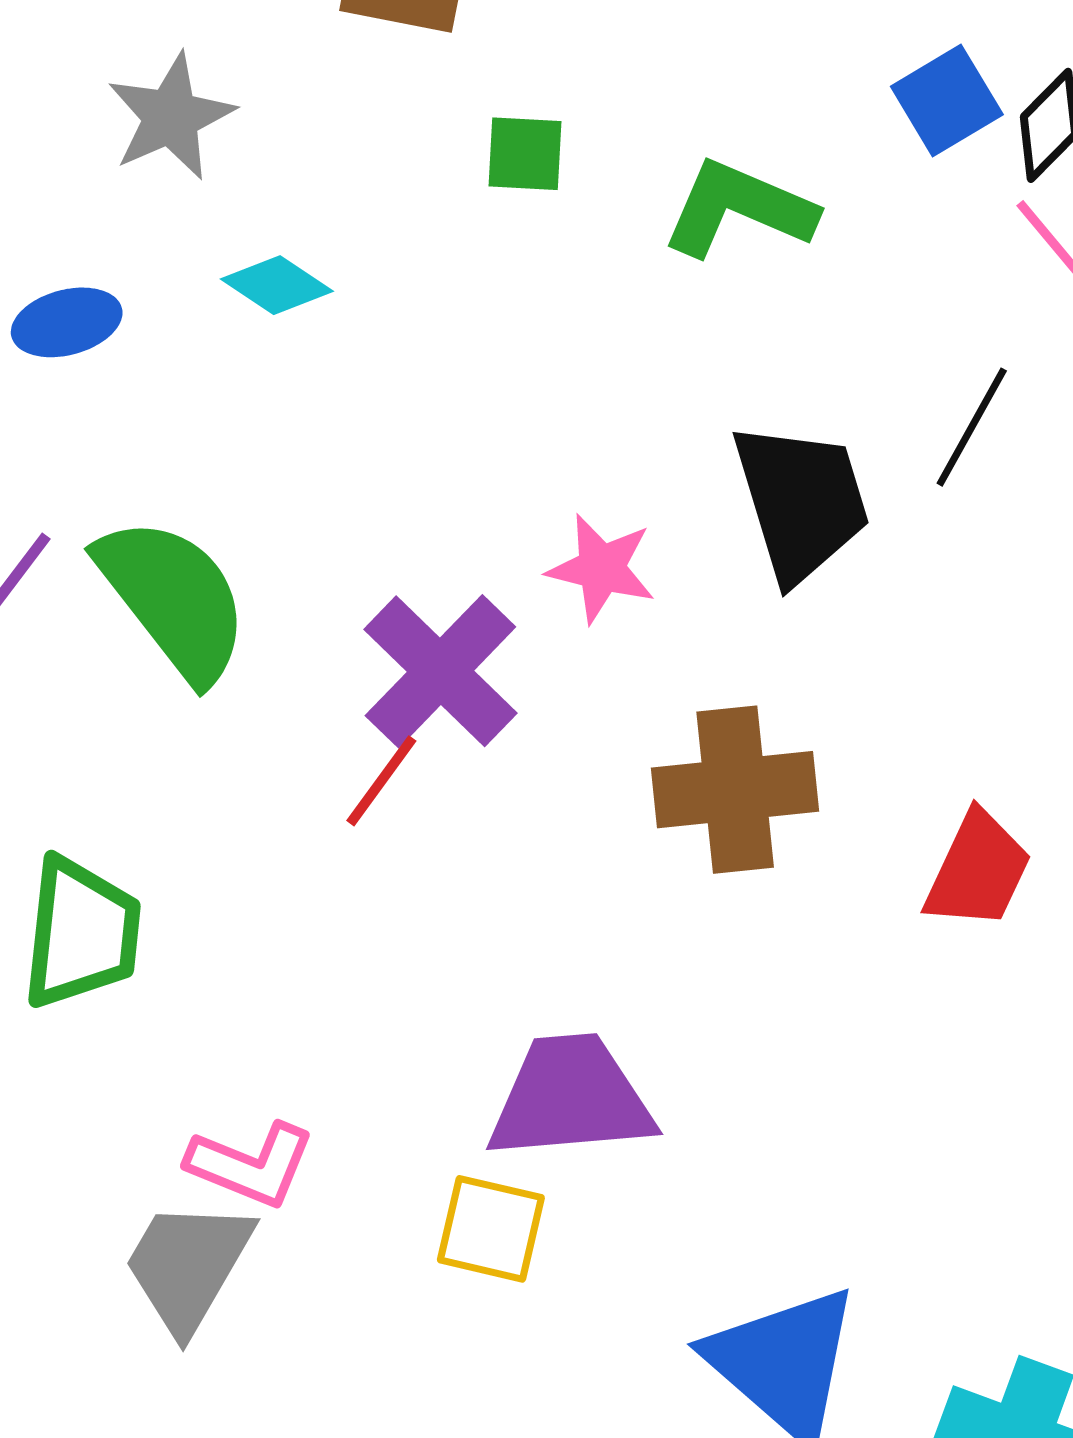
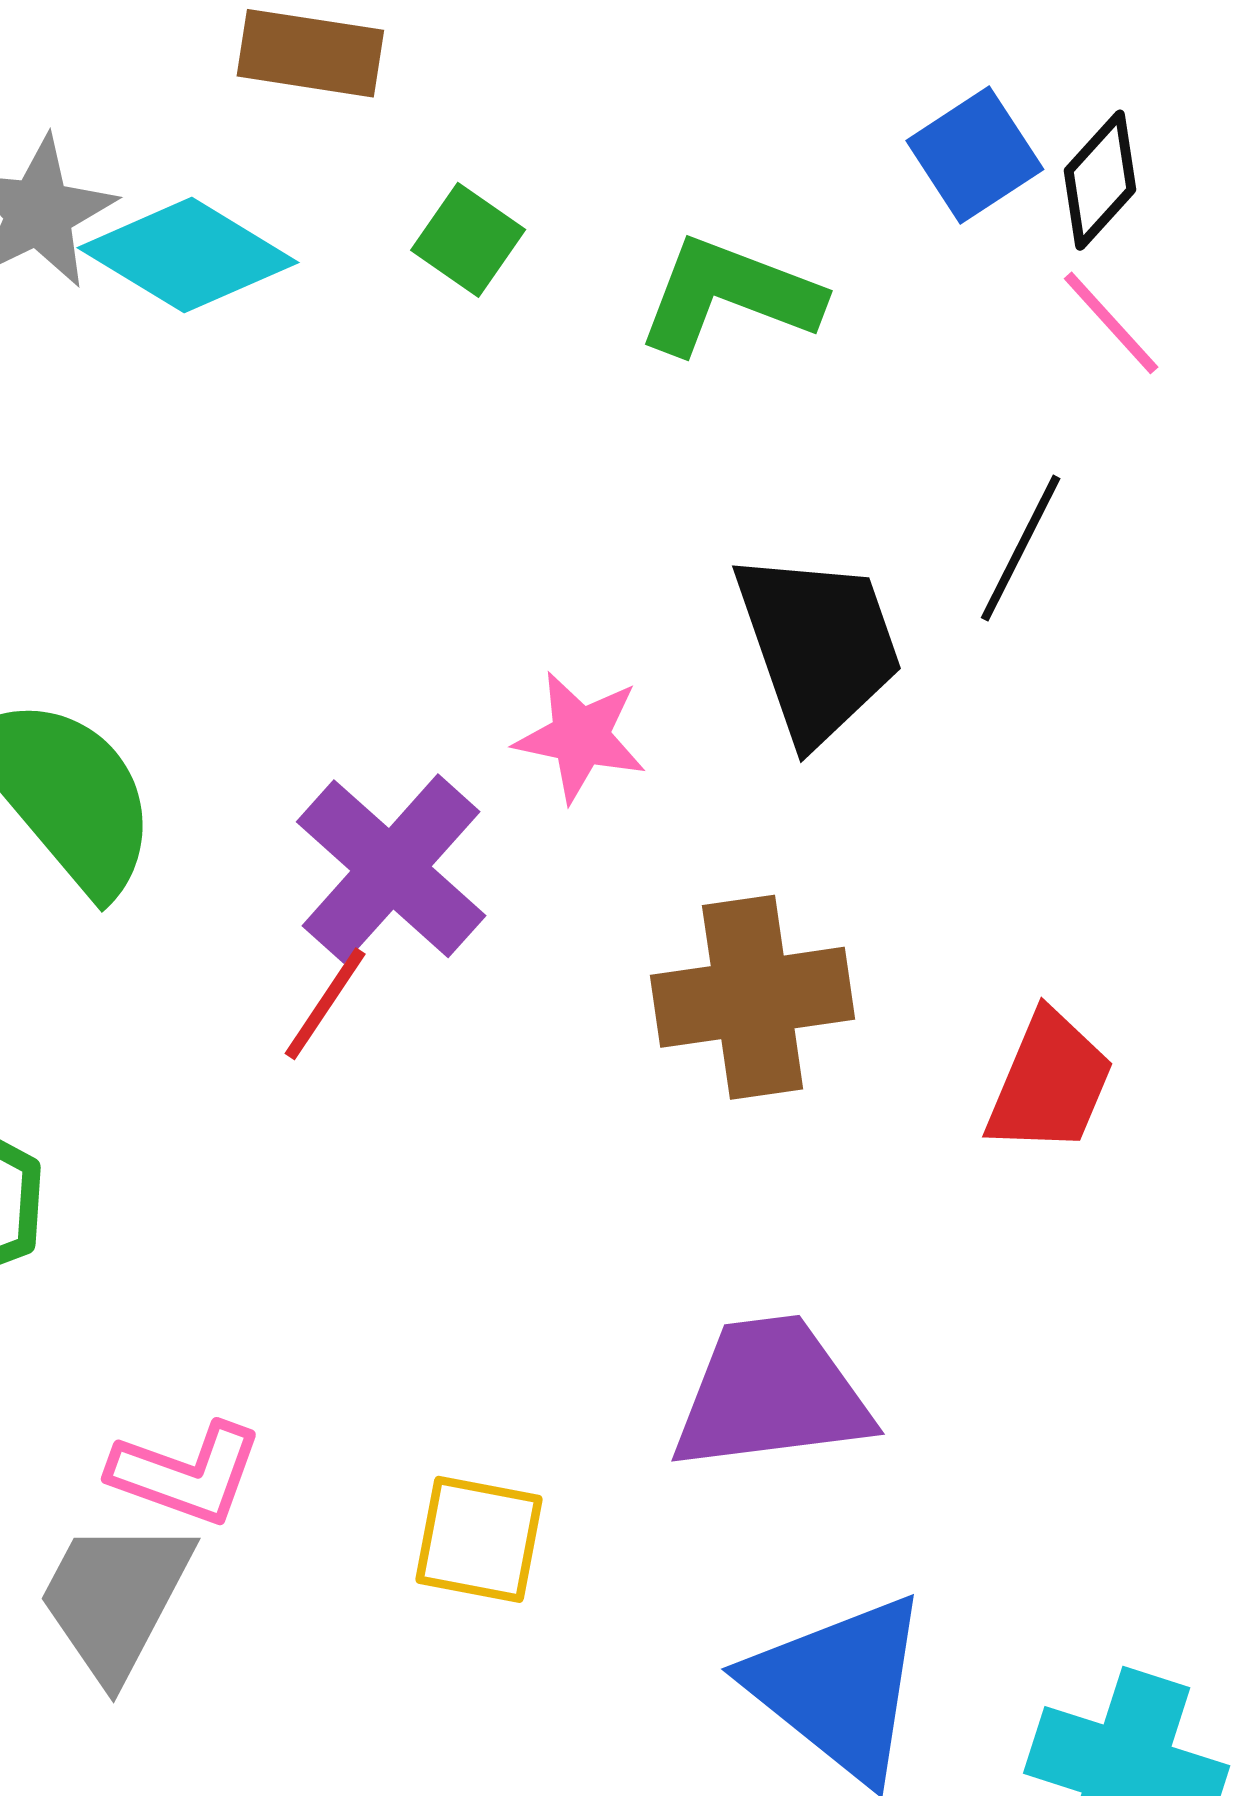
green square: (525, 154) -> (468, 240), turned 34
cyan diamond: (277, 285) -> (188, 255), moved, size x1.6
purple trapezoid: (571, 1098) -> (771, 1394), moved

